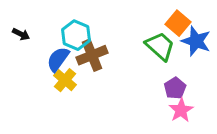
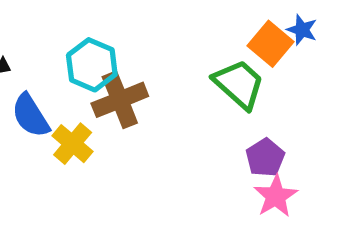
blue star: (196, 41) -> (302, 30), moved, size x0.6
blue semicircle: (58, 59) -> (31, 116), moved, turned -68

